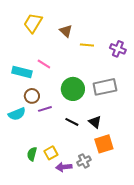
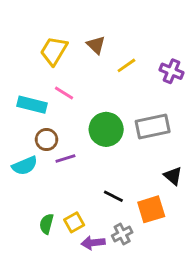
yellow trapezoid: (33, 23) -> (54, 51), moved
yellow line: (87, 45) -> (126, 65), turned -40
black line: (72, 122) -> (113, 196), moved
black triangle: (95, 122) -> (173, 176), moved

